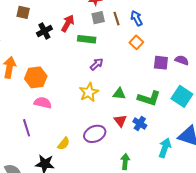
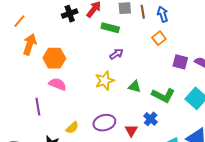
red triangle: (120, 121) -> (131, 130), moved

